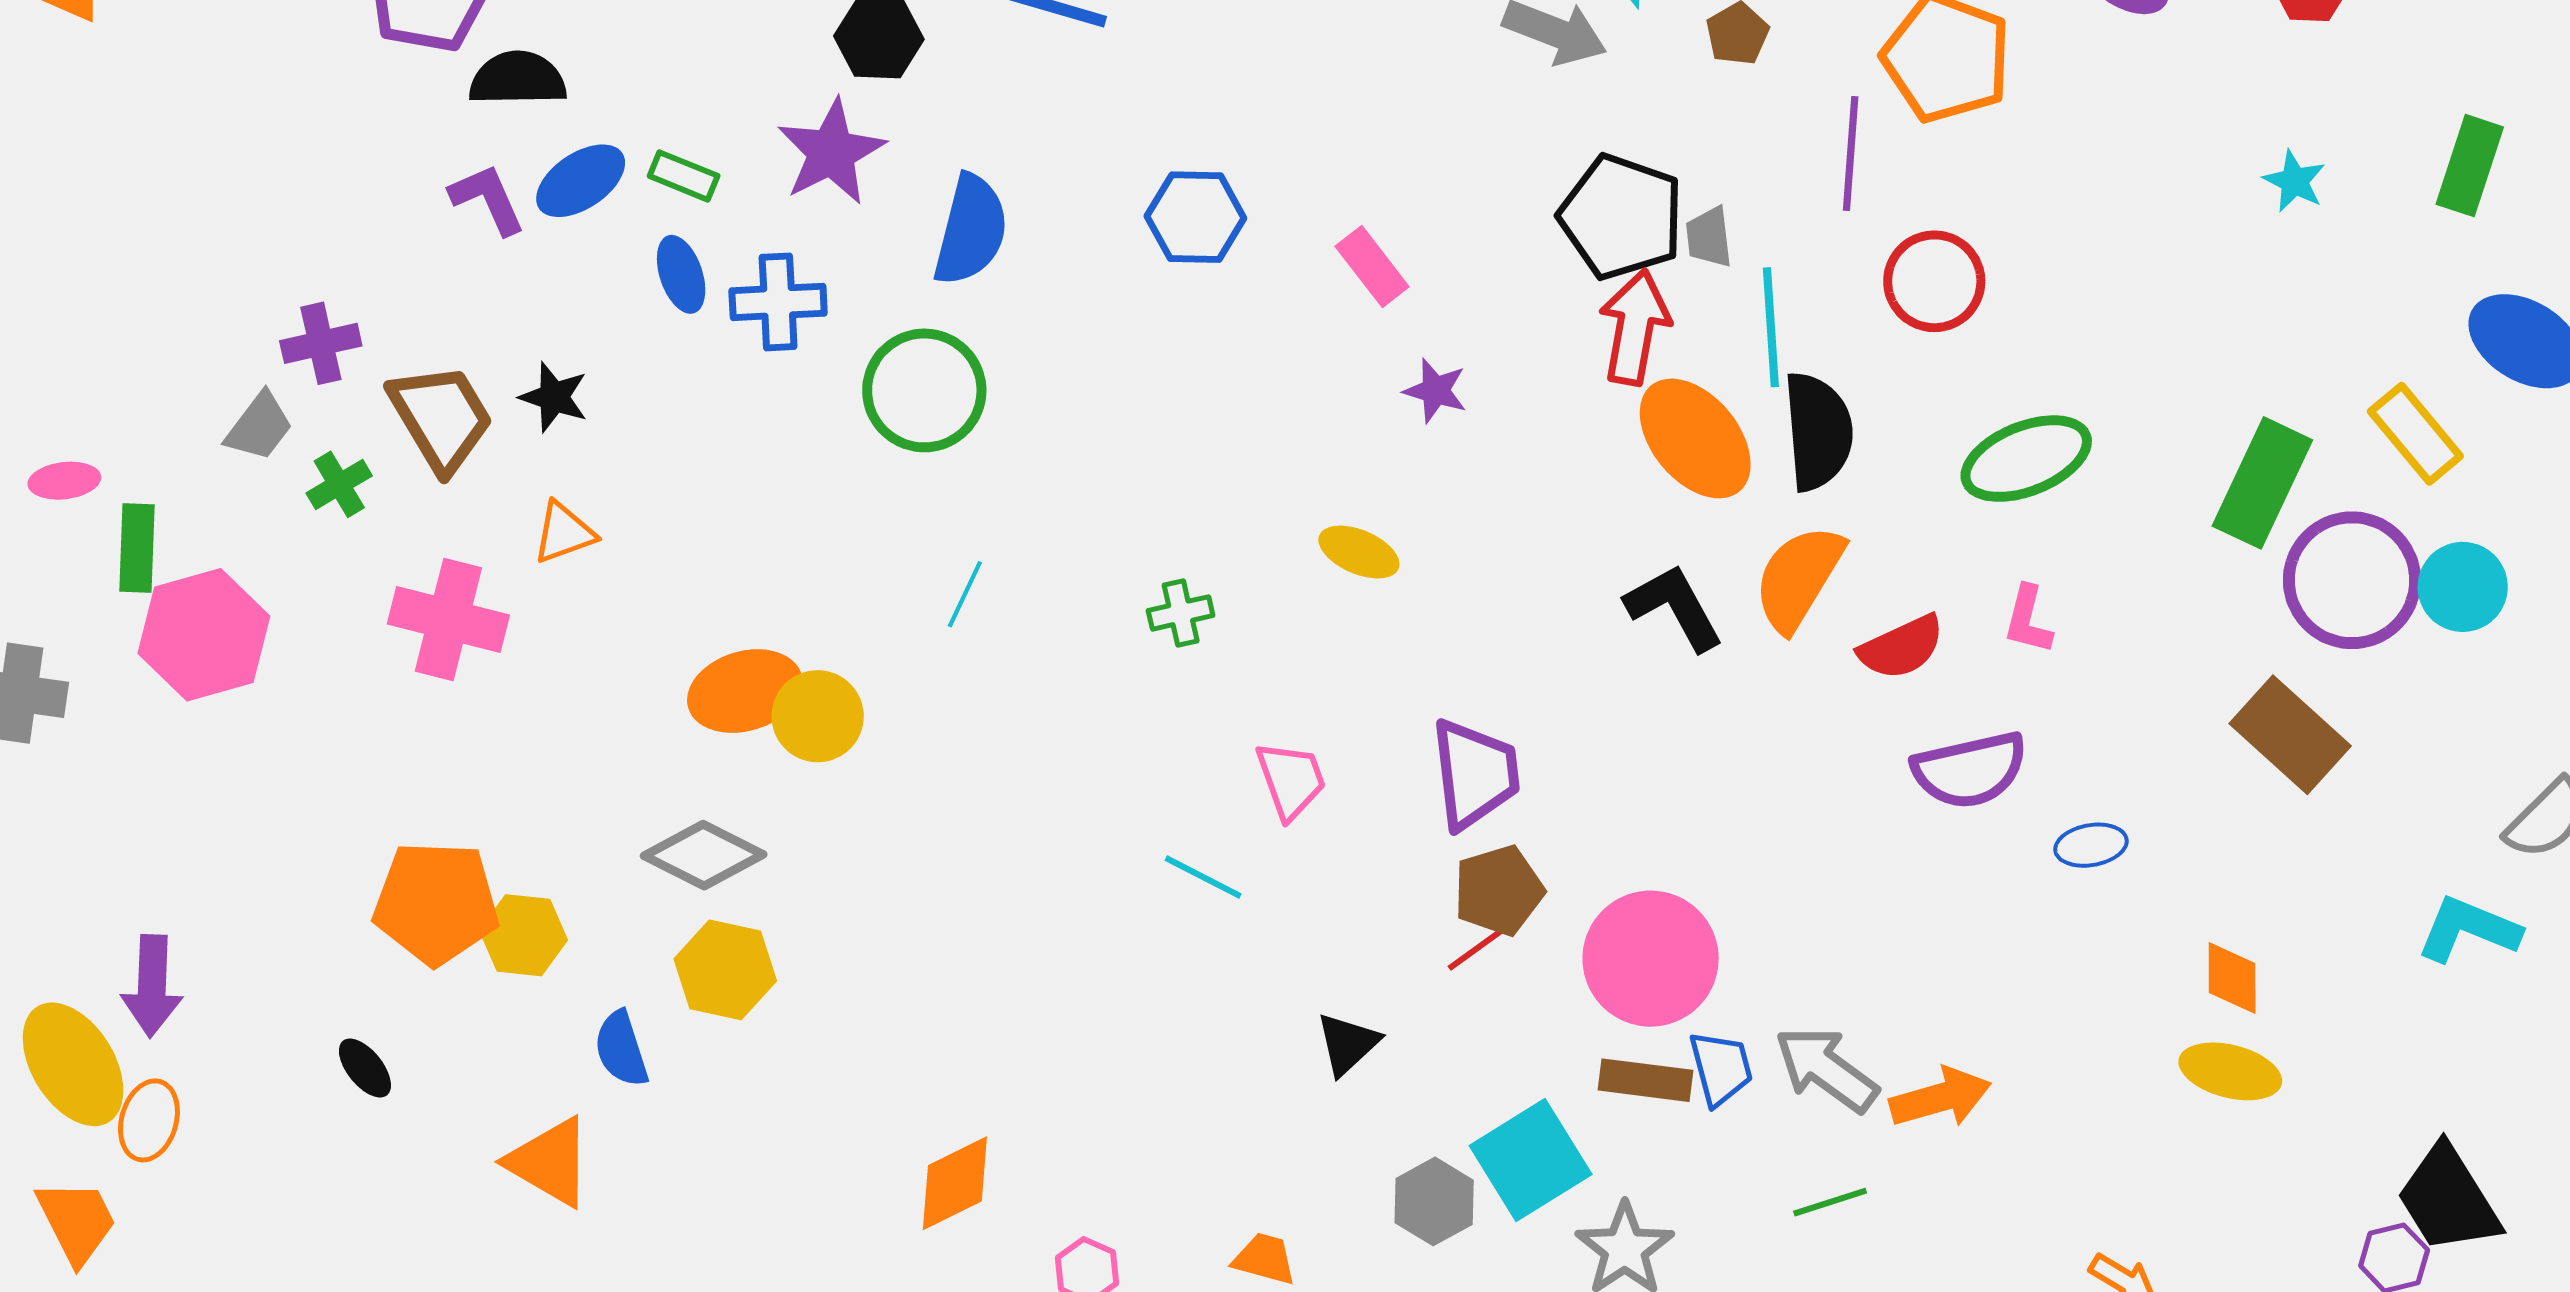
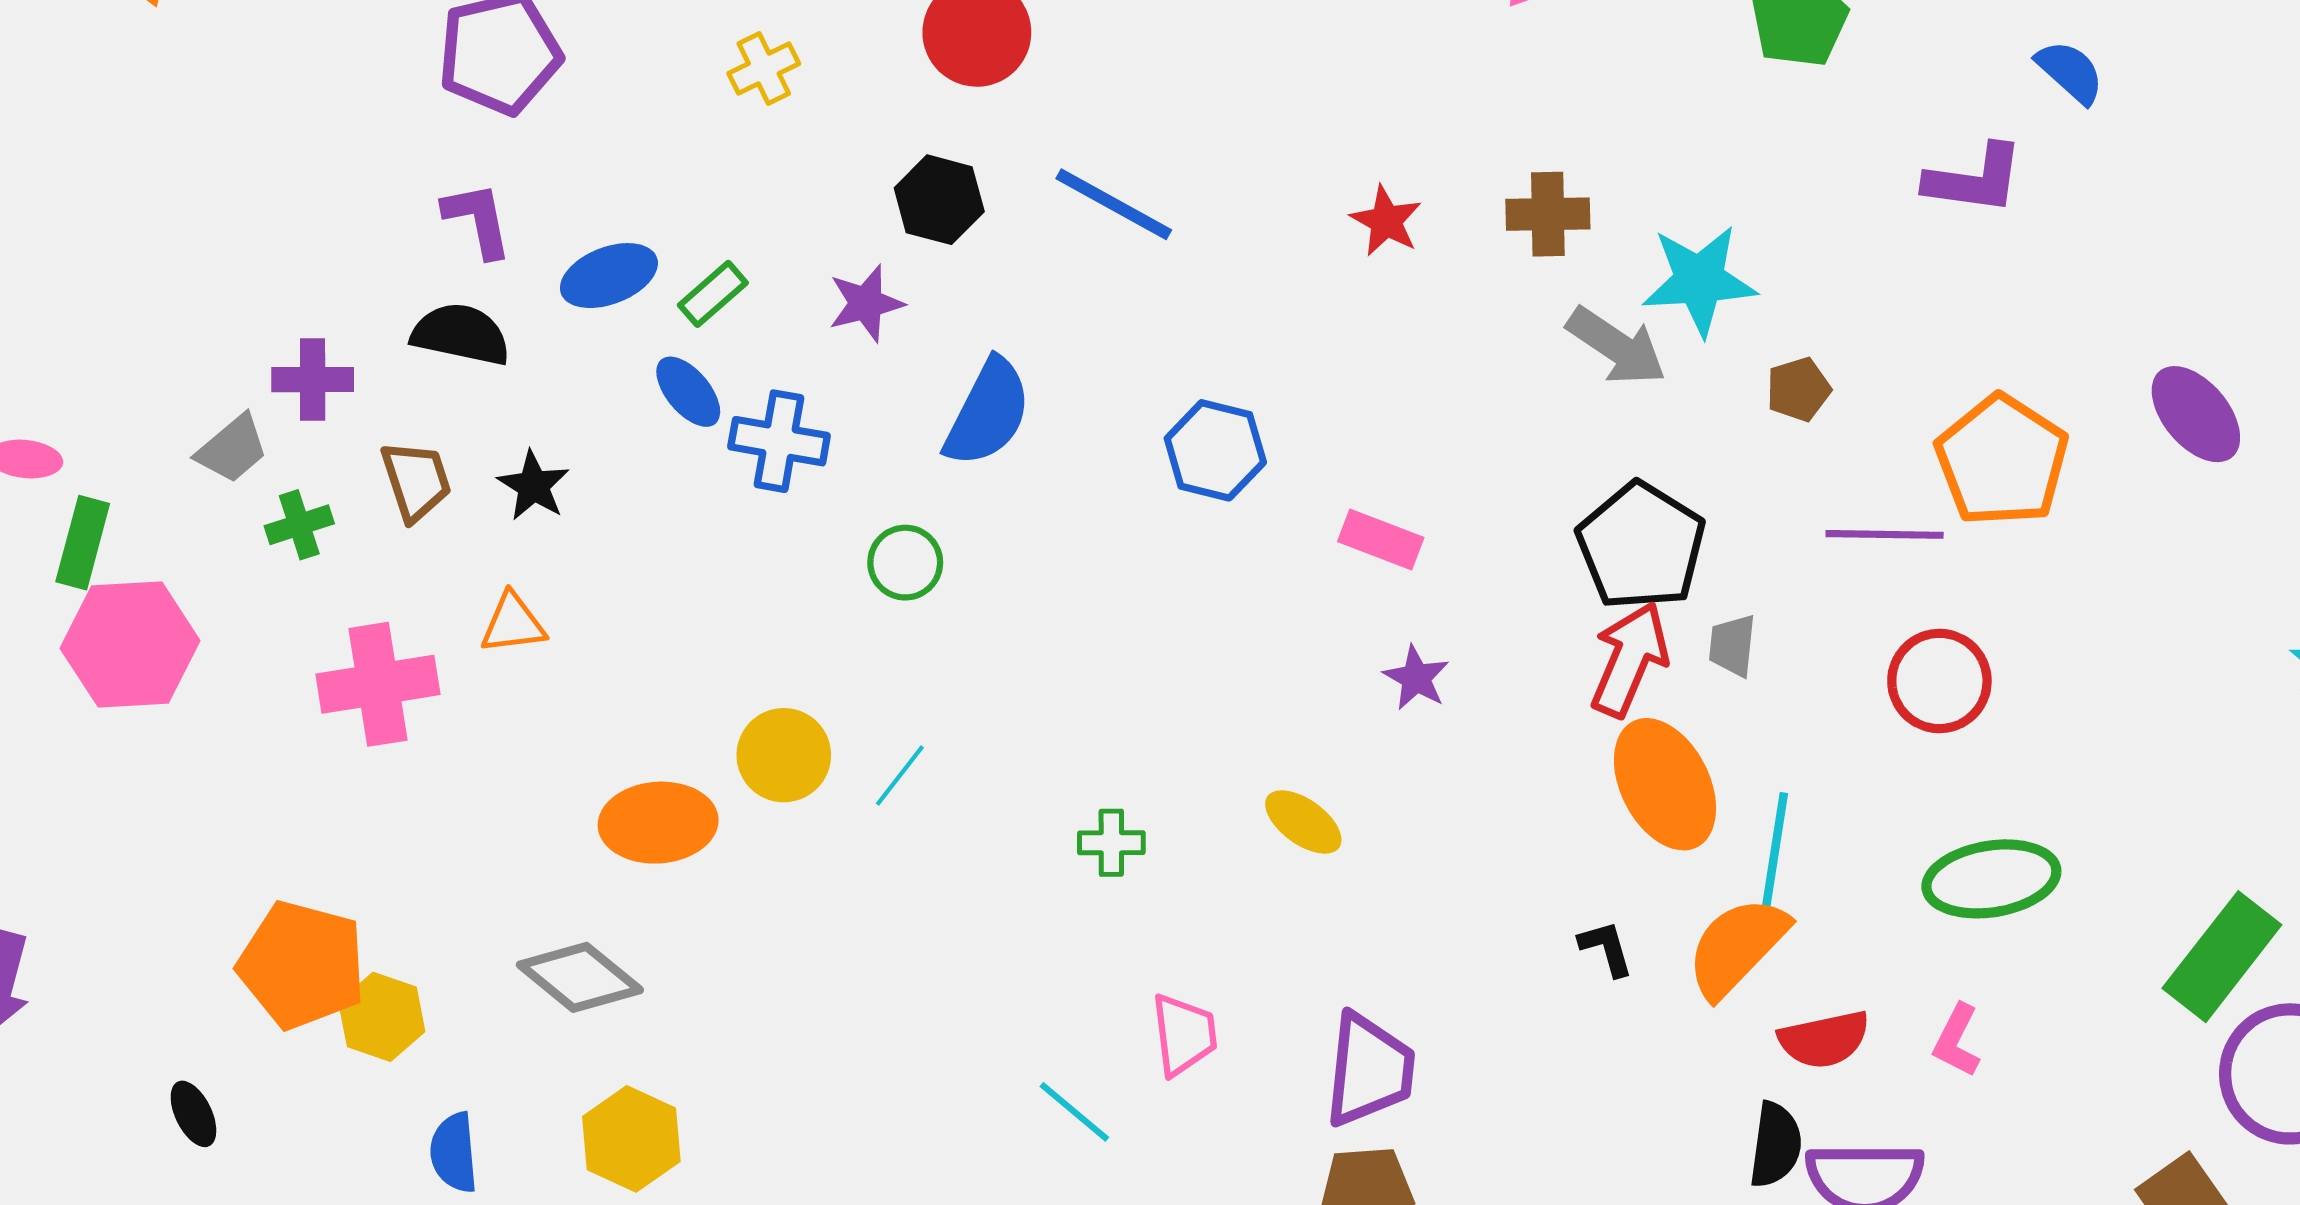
black semicircle: (518, 79) -> (461, 334), moved
purple star: (831, 152) -> (866, 303), size x0.7
purple line: (1851, 154) -> (1885, 534), turned 74
green rectangle: (684, 176) -> (713, 294), turned -76
purple L-shape: (488, 199) -> (478, 220), moved
gray trapezoid: (1709, 237) -> (1732, 645), moved
pink rectangle: (1372, 267) -> (1381, 540), turned -44
blue ellipse: (681, 274) -> (688, 392), turned -34
cyan line: (1771, 327) -> (1775, 853), moved
green circle: (924, 390) -> (905, 563), size x0.6
brown trapezoid: (441, 418) -> (416, 481), size x0.7
black semicircle: (1818, 431) -> (1776, 1145), moved, size x0.7
black L-shape: (1674, 607) -> (1606, 948), size x0.6
pink cross: (448, 619) -> (378, 684), turned -36
yellow circle: (818, 716) -> (784, 755), moved
yellow hexagon: (725, 970) -> (631, 1139), moved

